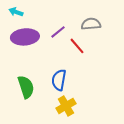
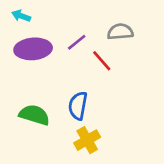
green semicircle: (26, 87) -> (34, 115), turned -55

